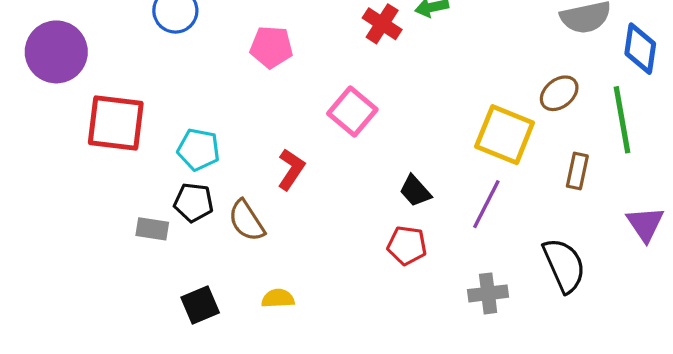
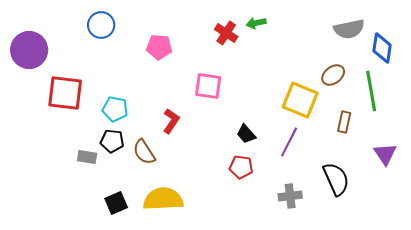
pink square: (352, 111) -> (208, 86), turned -32
yellow semicircle: (278, 298) -> (163, 199), size x2.0

